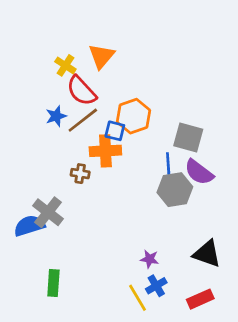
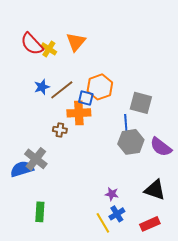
red semicircle: (81, 91) -> (32, 44), moved
purple semicircle: (199, 172) -> (161, 147), moved

